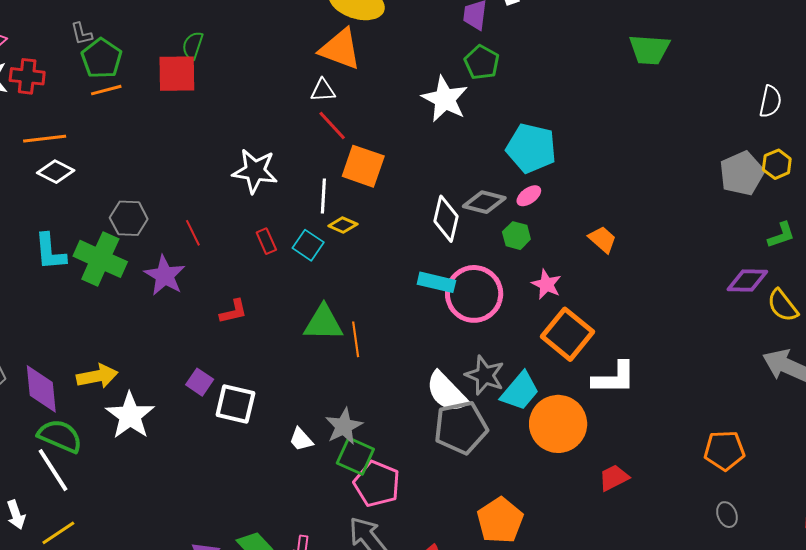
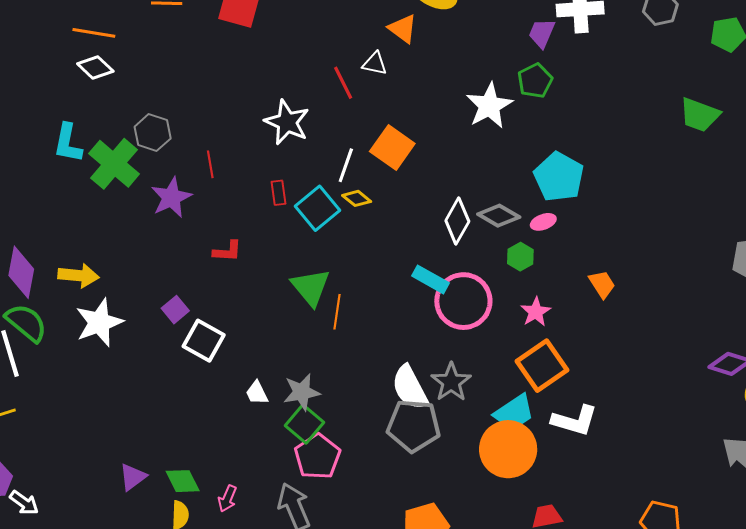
orange triangle: (340, 49) -> (403, 29), size x0.7
red line: (332, 126) -> (343, 83), moved
cyan square: (308, 245) -> (318, 208), size x1.4
green triangle: (323, 323) -> (311, 287), turned 33
cyan trapezoid: (520, 391) -> (514, 413), moved

